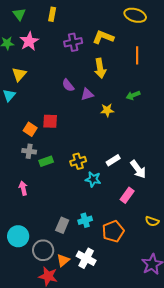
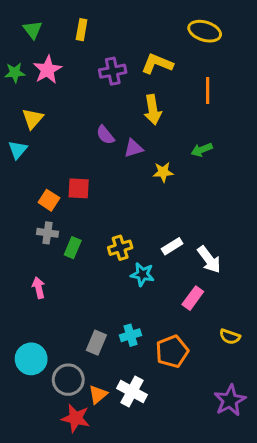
green rectangle: (46, 161) -> (73, 248), turned -48

